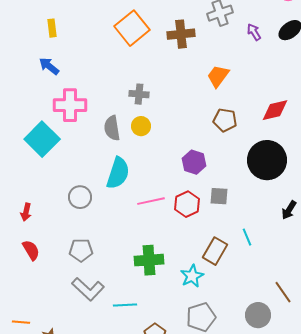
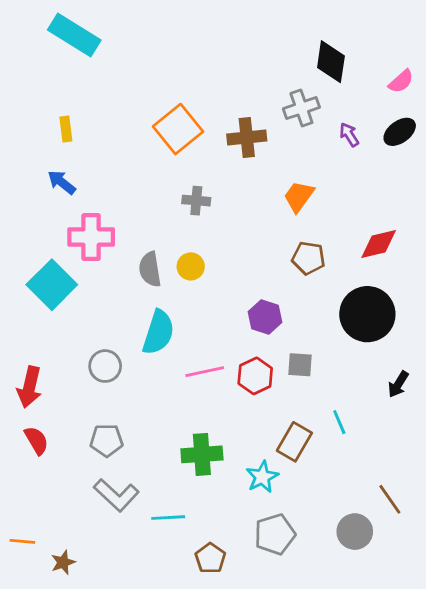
gray cross: (139, 94) -> (196, 201), moved
red arrow: (26, 212) -> (29, 387), size x1.6

